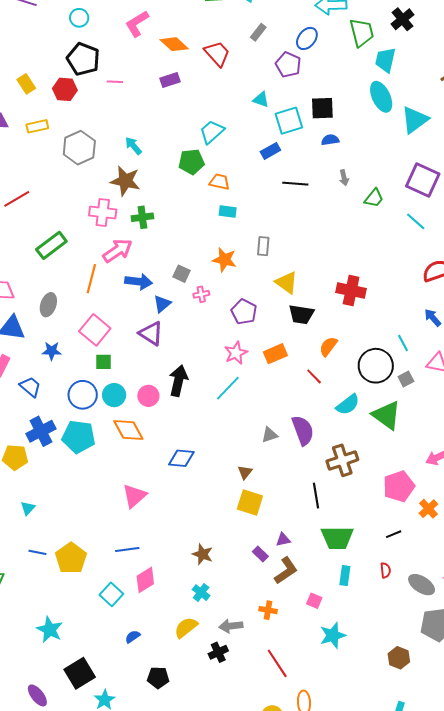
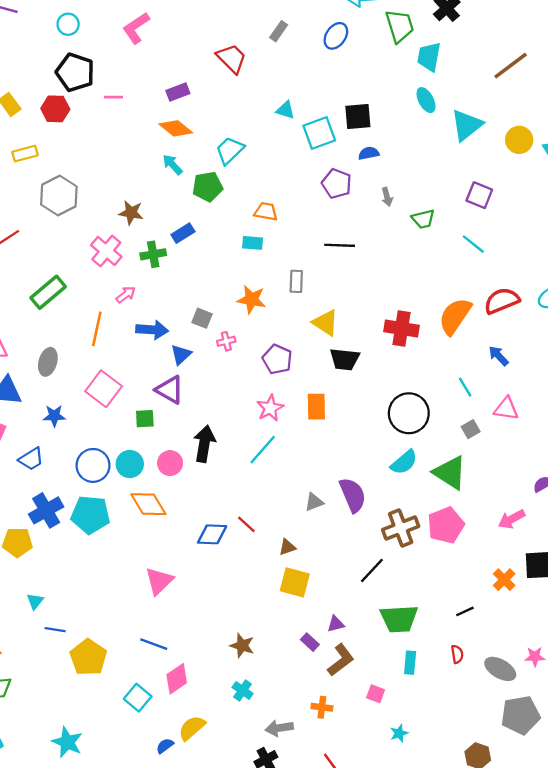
orange diamond: (174, 44) -> (176, 128), moved
purple pentagon: (288, 65) -> (337, 184), moved
cyan ellipse: (381, 97) -> (426, 100), size x0.7
cyan arrow: (133, 146) -> (172, 165), moved
gray hexagon: (79, 148) -> (59, 196), moved
blue rectangle: (270, 151) -> (183, 233), moved
purple square: (423, 180) -> (479, 195), size x0.7
brown star: (125, 181) -> (131, 213), size x0.7
orange trapezoid: (220, 182) -> (266, 211), moved
black line: (295, 184) -> (340, 245), moved
green trapezoid: (374, 198) -> (423, 219), turned 40
pink cross: (103, 213) -> (106, 251), turned 36
pink arrow: (117, 251) -> (126, 295), size x0.6
orange semicircle: (328, 346) -> (455, 316), moved, size x1.6
orange rectangle: (275, 354) -> (316, 407), turned -65
green square: (104, 362) -> (145, 419), moved
black circle: (376, 366) -> (409, 413), moved
red line: (314, 376) -> (246, 524), moved
blue trapezoid: (30, 387) -> (31, 459), turned 110
brown triangle: (245, 472) -> (287, 547), turned 35
pink pentagon: (399, 486) -> (446, 525), moved
black line: (316, 496) -> (372, 570), turned 55
blue line: (127, 549) -> (154, 644), turned 30
blue line: (37, 552) -> (55, 630), moved
yellow semicircle: (186, 627) -> (192, 728), moved
cyan star: (333, 635) -> (399, 733), size x0.6

